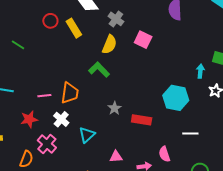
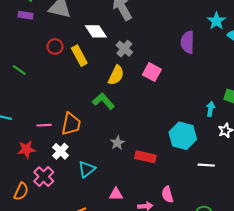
white line: (190, 133) -> (206, 165), moved

